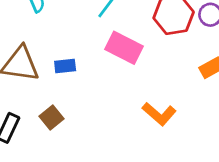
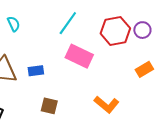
brown square: (51, 118) -> (49, 106), moved, turned -36

